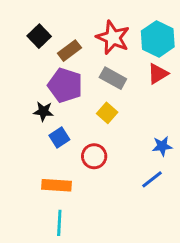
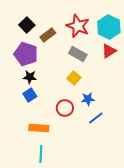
purple pentagon: (65, 85) -> (26, 54), moved
blue square: (59, 137) -> (30, 95), moved
blue star: (162, 146) -> (88, 99), moved
blue line: (152, 179) -> (96, 118), moved

